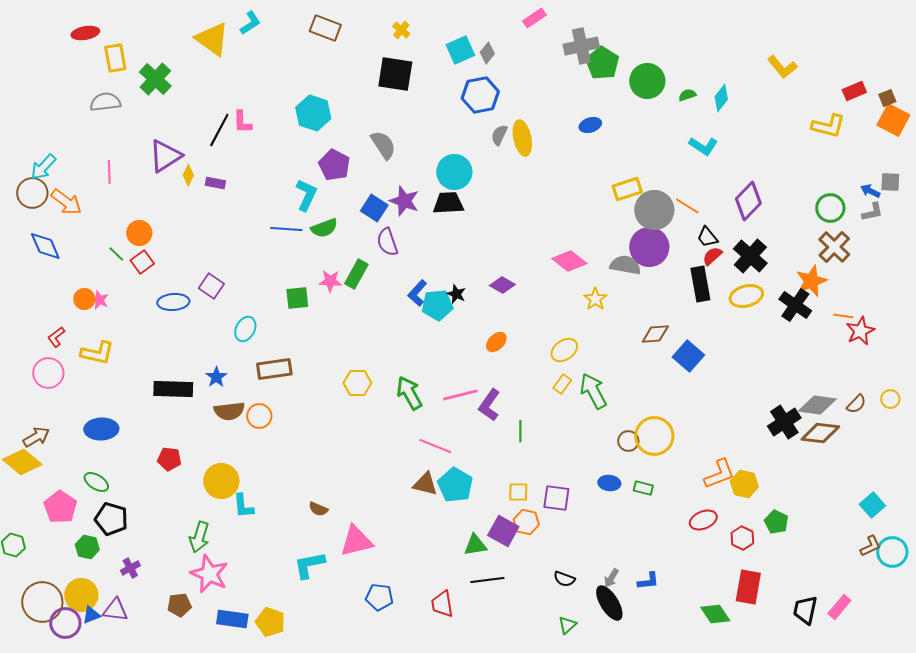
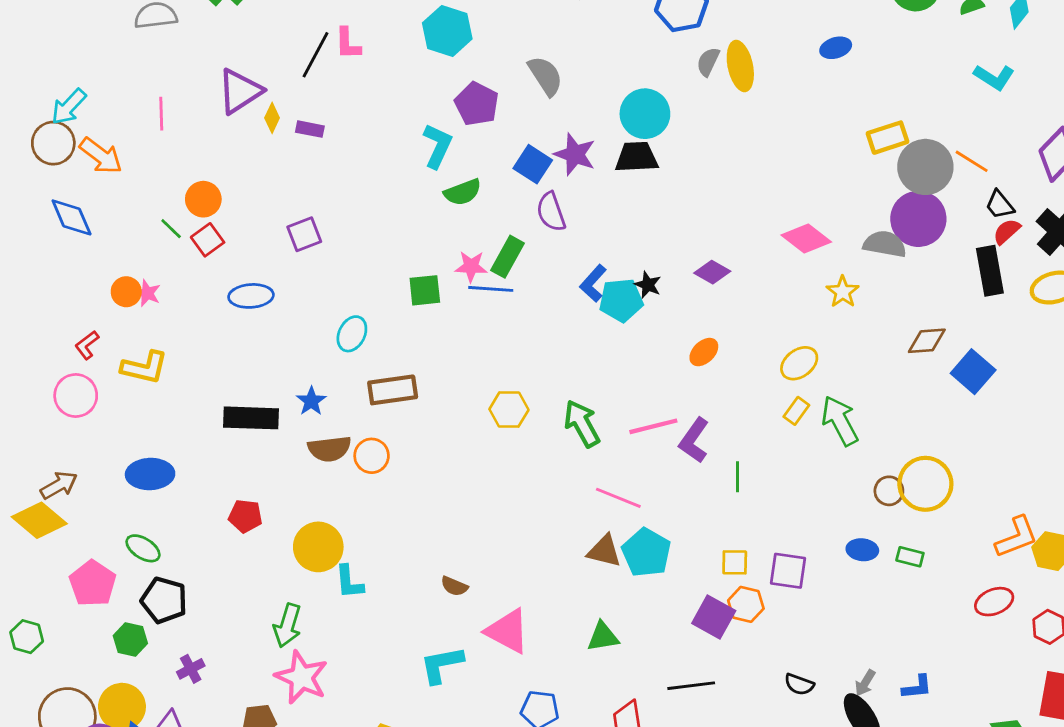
blue line: (286, 229) -> (491, 289), moved
purple square: (211, 286) -> (304, 234), moved, turned 35
pink triangle: (356, 541) -> (508, 631), turned 42
green triangle: (475, 545) -> (603, 637), moved

